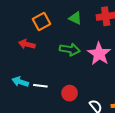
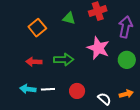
red arrow: (27, 44) -> (34, 62), moved
green arrow: (70, 49) -> (64, 60), moved

